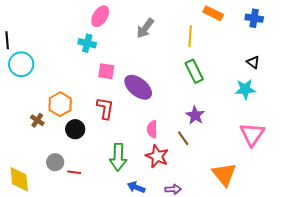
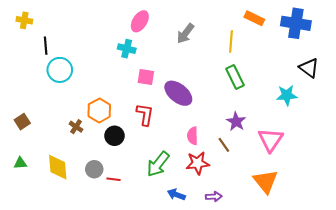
blue cross: (254, 18) -> (296, 23), size x1.6
black triangle: (253, 62) -> (309, 68), moved, size x1.5
pink triangle: (252, 134) -> (271, 140), moved
red star: (157, 156) -> (198, 163), turned -30
green arrow: (118, 157) -> (158, 164), turned 36
yellow diamond: (19, 179) -> (58, 167), moved

